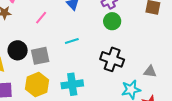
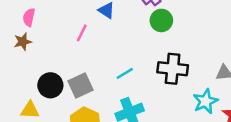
pink line: (41, 18) -> (82, 33), moved
cyan line: (72, 41) -> (125, 73), moved

